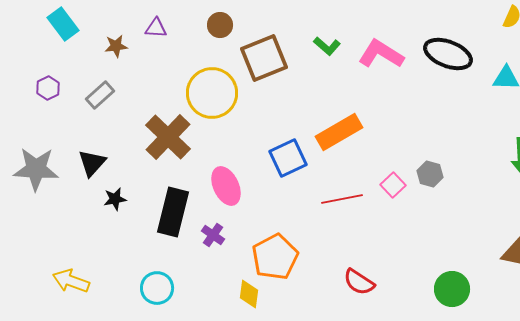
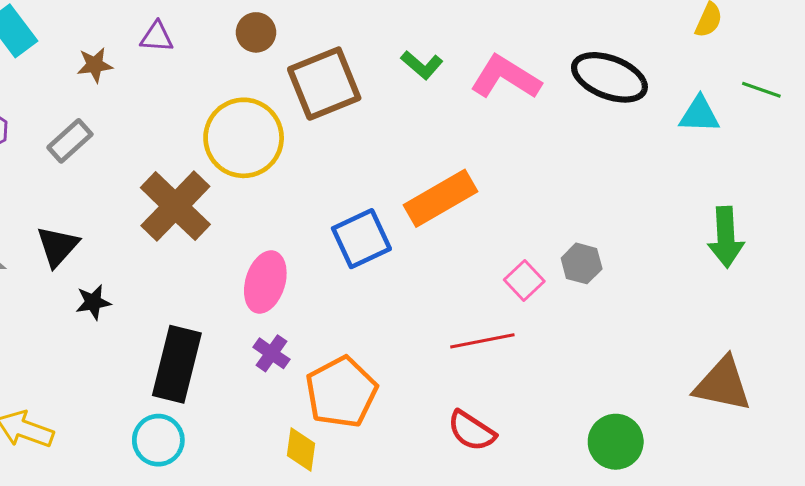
pink ellipse: (226, 186) -> (265, 282), turned 42
red line: (342, 199) -> (482, 341), moved
black rectangle: (173, 212) -> (177, 364), moved
purple cross: (213, 235) -> (271, 353), moved

